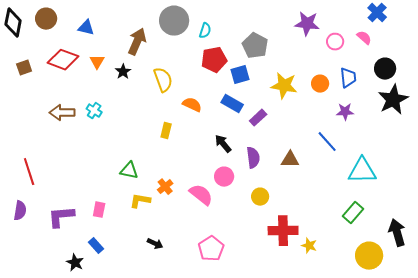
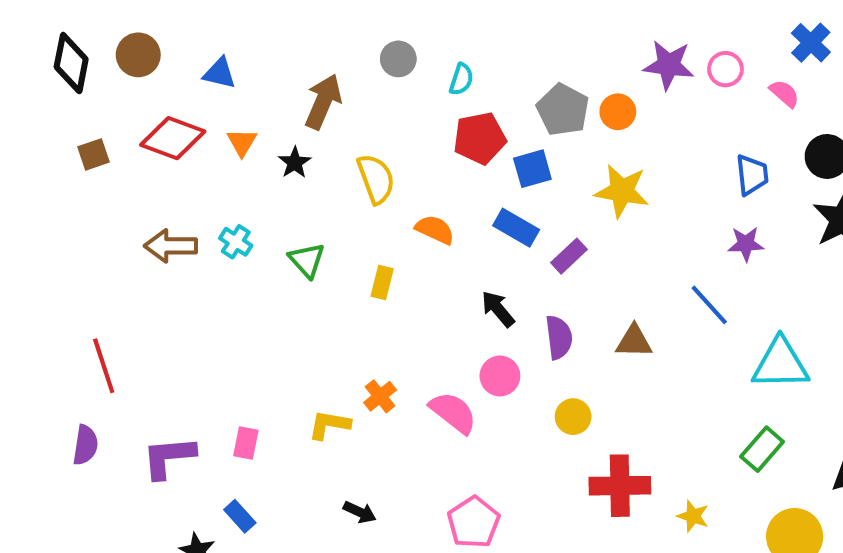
gray circle: (174, 21) -> (398, 59), size x0.6
pink circle: (335, 42) -> (725, 69), moved
orange circle: (320, 84) -> (618, 112), moved
green triangle: (129, 171) -> (307, 260), moved, turned 36
yellow star: (309, 246) -> (693, 516), moved

